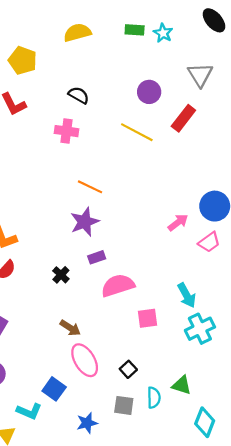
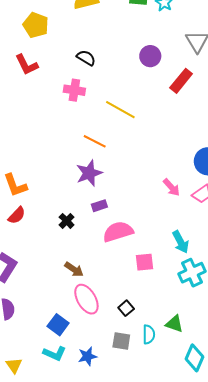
yellow line: (137, 132) -> (120, 110), moved
pink arrow: (178, 223) -> (171, 187), moved, turned 84
cyan L-shape: (29, 411) -> (55, 354), moved

